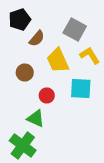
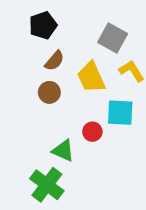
brown semicircle: (37, 38) -> (54, 61), moved
red circle: (47, 96) -> (92, 132), moved

